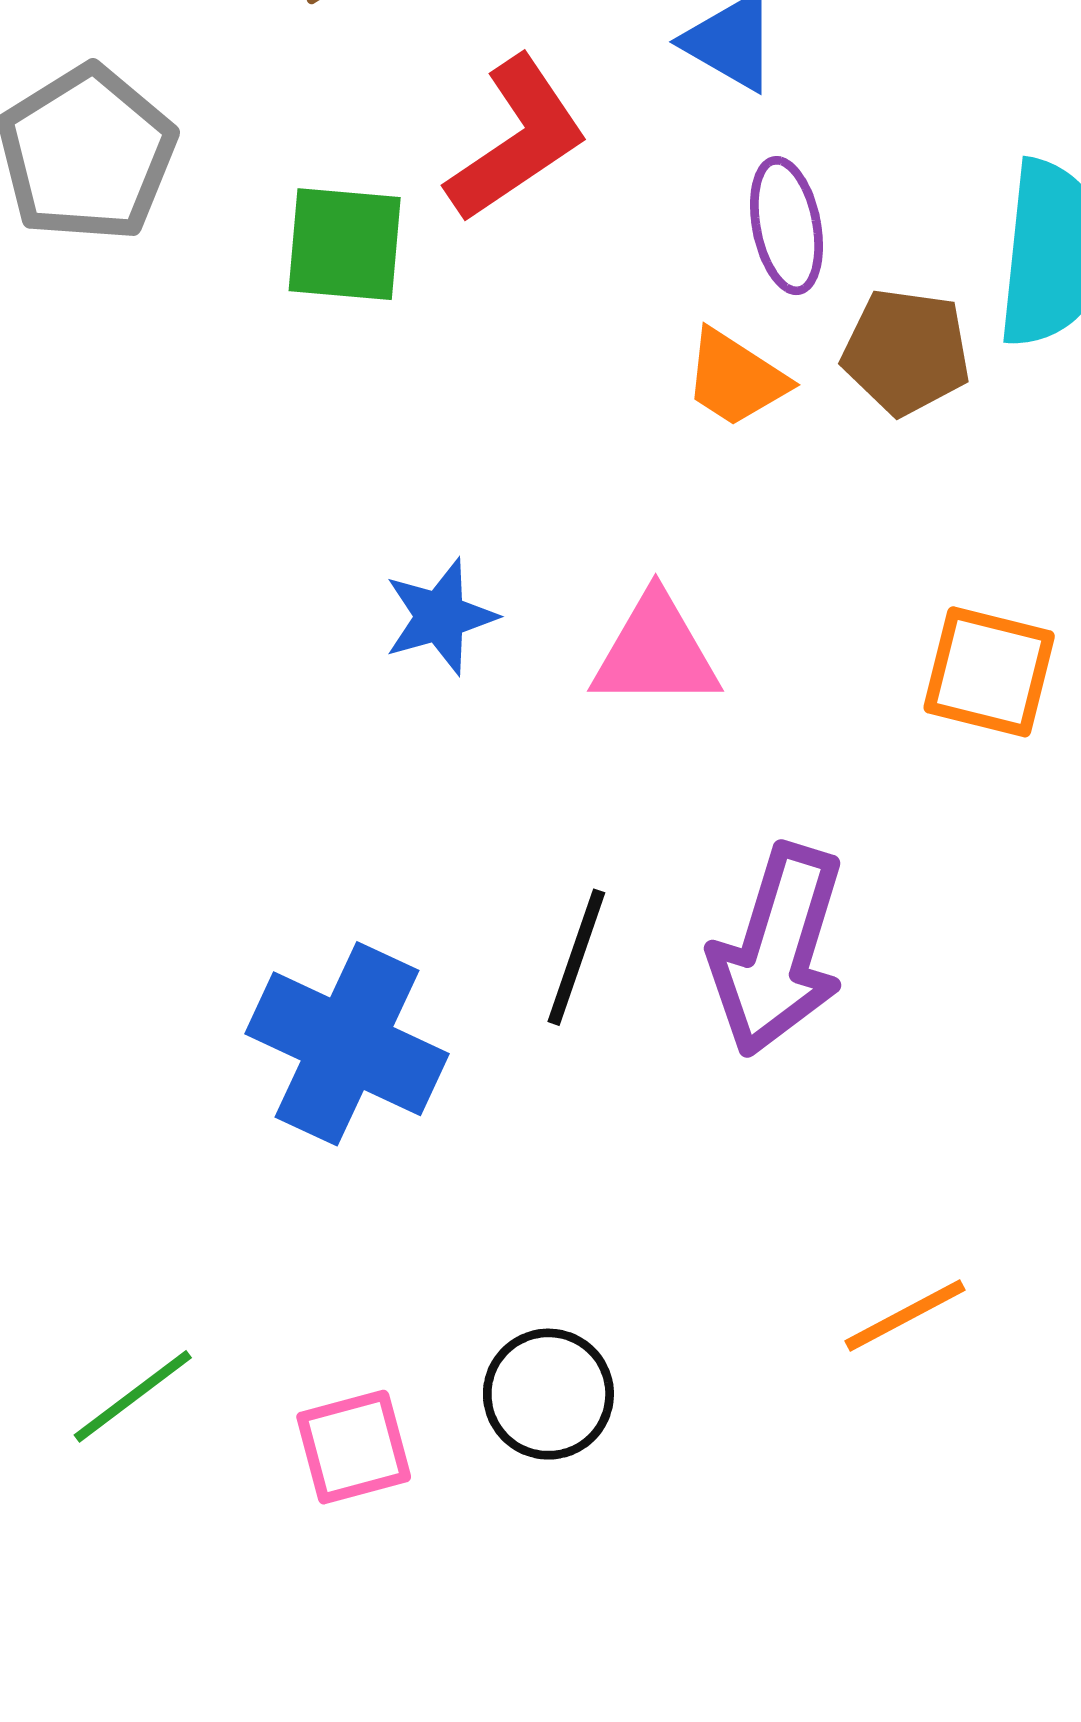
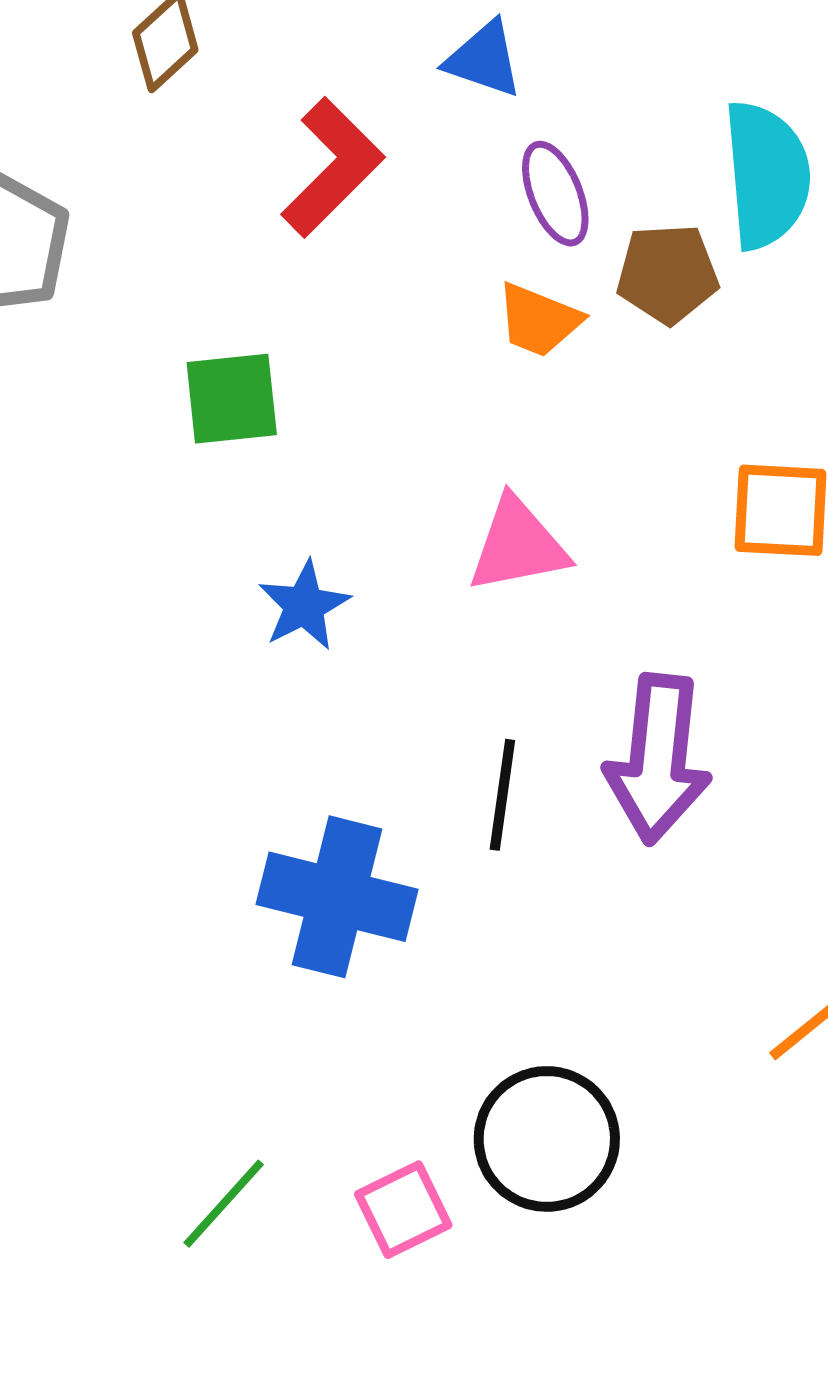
green square: (345, 244) -> (232, 399), moved
blue star: (440, 617) -> (304, 606), moved
black circle: (548, 1394) -> (547, 1139), size x1.4

